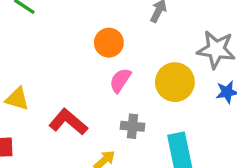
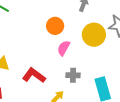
yellow circle: (175, 82) -> (94, 35), moved

